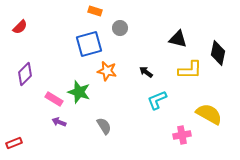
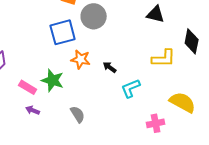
gray circle: (120, 28) -> (94, 16), size x1.6
black triangle: (178, 39) -> (156, 14), moved
black arrow: (146, 72) -> (110, 67), moved

